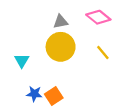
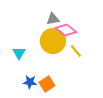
pink diamond: (98, 17) -> (66, 30), moved
yellow line: (103, 53) -> (76, 51), moved

